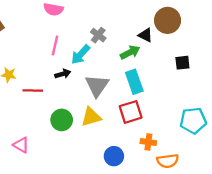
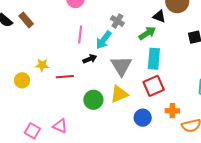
cyan rectangle: (134, 82) -> (154, 59), turned 30
blue circle: (114, 156) -> (143, 118), moved

